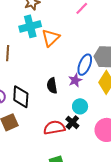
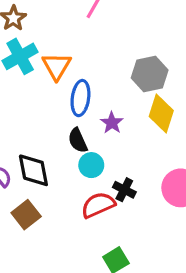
blue ellipse: (85, 65) -> (80, 98), moved
cyan circle: (80, 106) -> (91, 165), moved

